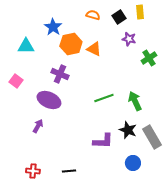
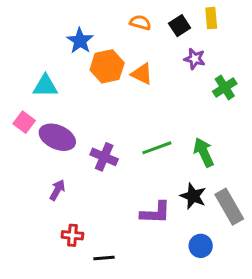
cyan triangle: (26, 46) -> (45, 86), moved
purple cross: (60, 74) -> (104, 157), moved
purple ellipse: (49, 100) -> (57, 137), moved
red cross: (33, 171) -> (72, 235), moved

